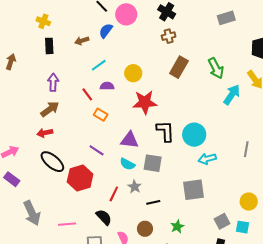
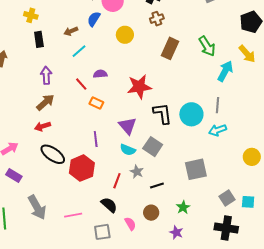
cyan line: (99, 65) -> (79, 51), moved
yellow circle: (133, 73) -> (125, 35), moved
purple triangle: (130, 140) -> (128, 126), turned 48
gray line: (246, 149) -> (217, 105), moved
purple line: (97, 150) -> (96, 139), turned 56
cyan arrow: (207, 159) -> (218, 130), moved
gray square: (153, 163) -> (153, 147), turned 30
yellow circle: (249, 202) -> (252, 157), moved

